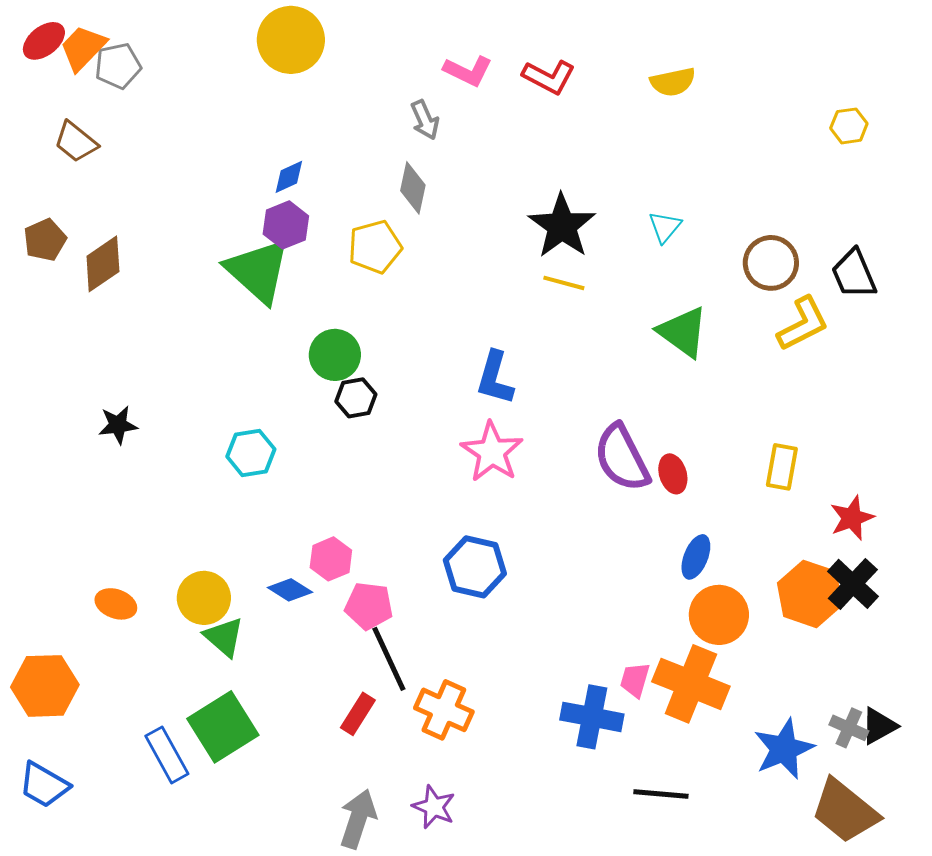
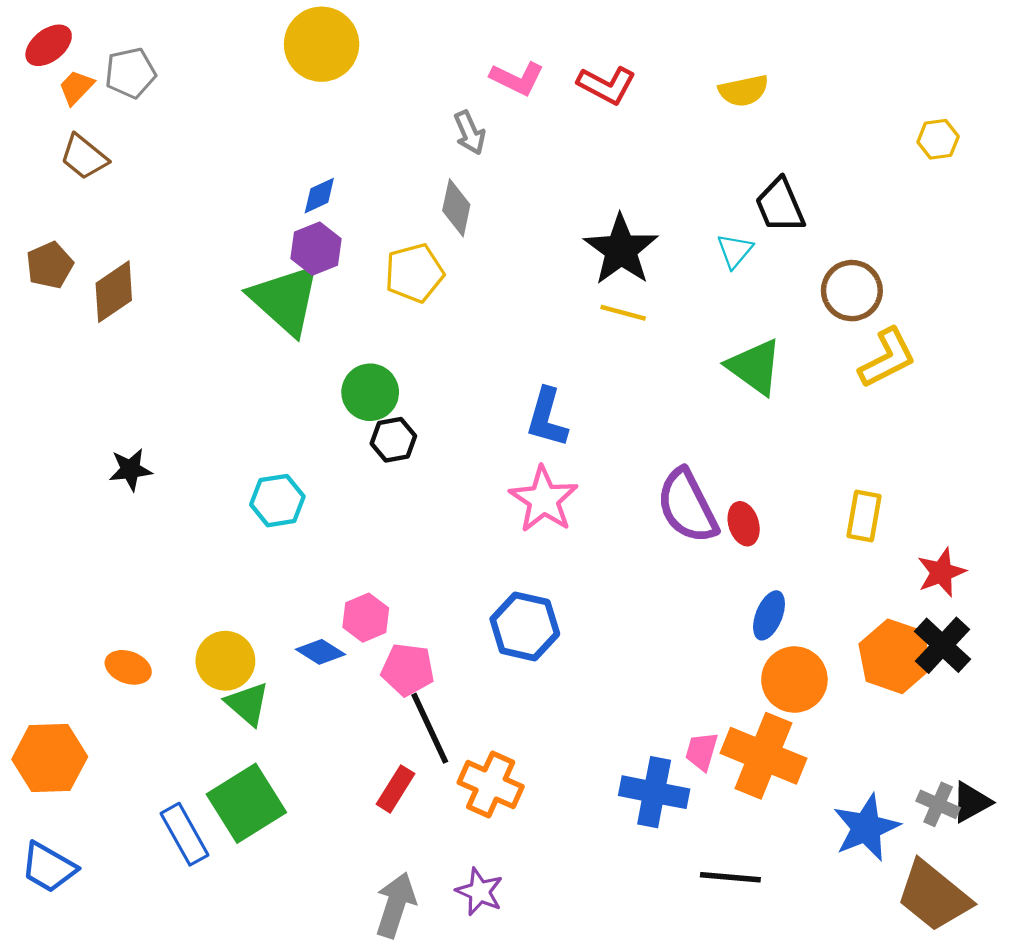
orange trapezoid: (83, 48) -> (76, 87), moved, size x0.7
black trapezoid: (854, 274) -> (780, 206), moved

